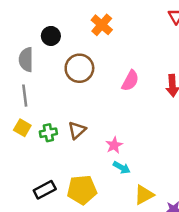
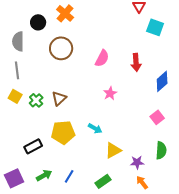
orange cross: (102, 25) -> (65, 13), moved
green cross: (48, 133) -> (36, 100), turned -32
pink star: (114, 145) -> (110, 93), moved
yellow pentagon: (82, 190) -> (63, 132), moved

